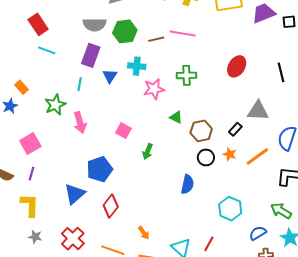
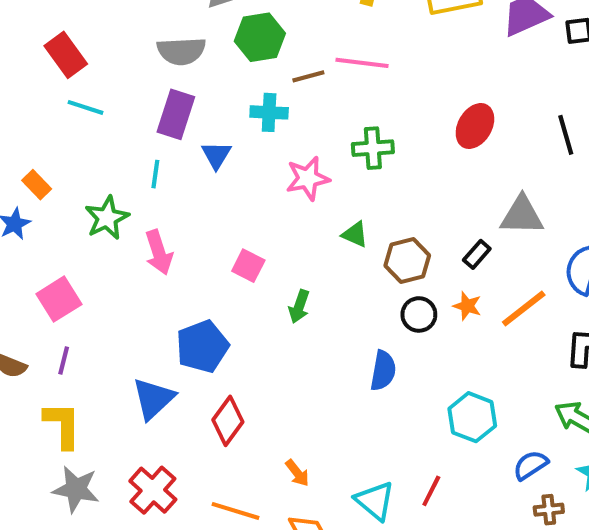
green hexagon: (125, 31) -> (260, 37), moved
cyan cross: (137, 66) -> (269, 112), moved
gray star: (35, 237) -> (76, 489), size x1.6

